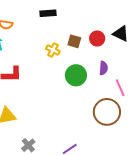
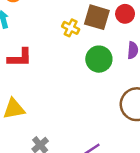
brown square: (74, 41) -> (97, 17), size x1.5

